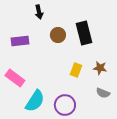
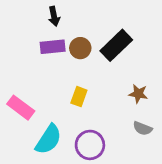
black rectangle: (84, 33) -> (116, 45), turned 60
purple rectangle: (20, 41) -> (53, 47), moved
yellow rectangle: (76, 70) -> (79, 97), moved

